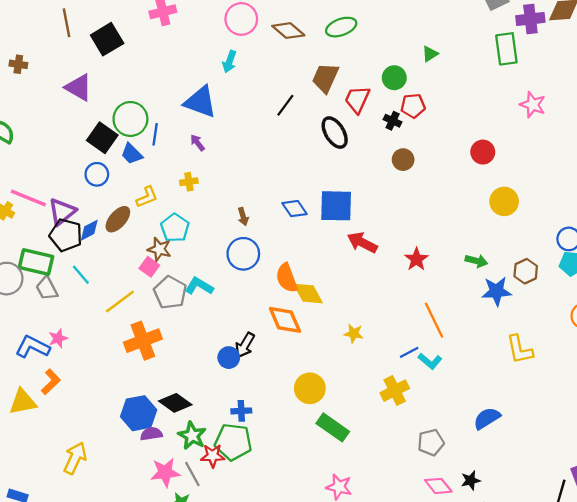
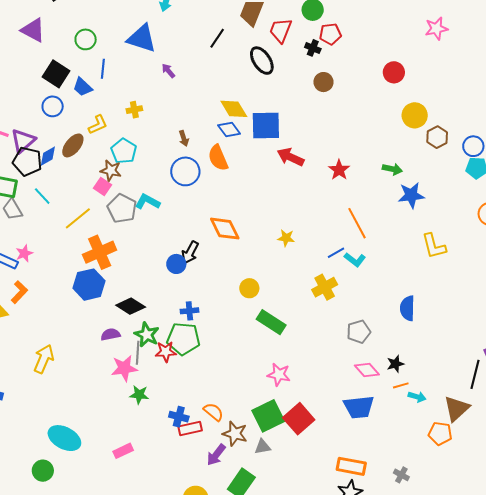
pink star: (533, 105) -> (436, 29), turned -30
green circle: (130, 119) -> (86, 39), moved, size x0.7
purple arrow: (198, 143) -> (168, 71), moved
brown hexagon: (526, 271) -> (437, 137), moved
orange semicircle: (287, 278) -> (218, 158), moved
yellow diamond: (308, 294) -> (234, 109), moved
yellow circle: (310, 388) -> (249, 288), size x0.7
blue hexagon: (139, 413) -> (89, 285), moved
blue semicircle: (487, 418) -> (407, 308), turned -55
gray line: (192, 474) -> (138, 353), moved, turned 35

